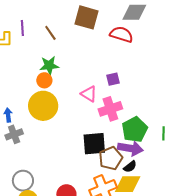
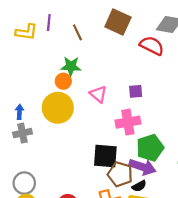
pink triangle: (89, 94) -> (98, 94), moved
brown pentagon: (111, 158) -> (120, 174), turned 30

